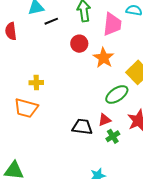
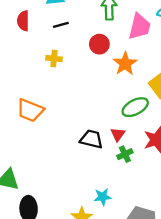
black line: (51, 21) -> (61, 25), moved
yellow cross: (36, 83) -> (54, 59), moved
red triangle: (105, 120) -> (118, 134), turned -40

